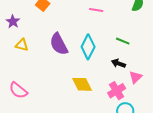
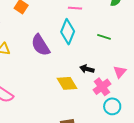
cyan diamond: (88, 47) -> (68, 32), moved
black arrow: (118, 63) -> (87, 69), moved

